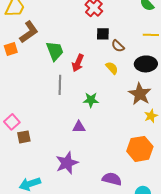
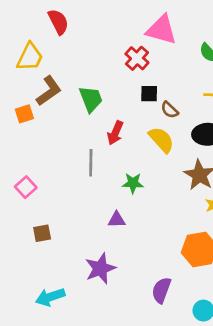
green trapezoid: (55, 51) -> (91, 99), moved
yellow semicircle: (112, 68) -> (161, 140), size x1.5
pink square: (12, 122) -> (26, 187), moved
purple semicircle: (112, 179) -> (161, 290), turned -84

